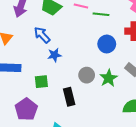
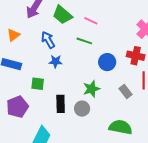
green line: (101, 14) -> (84, 41), moved
gray circle: (87, 75) -> (82, 109), moved
green star: (109, 78) -> (91, 89), moved

